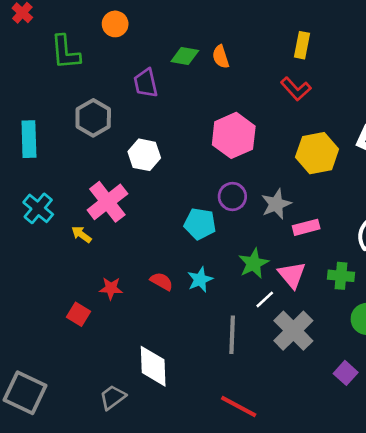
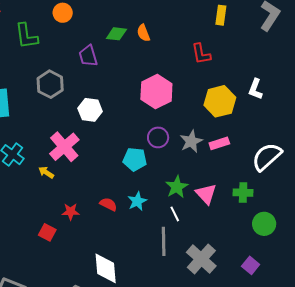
yellow rectangle: (302, 45) -> (221, 15), moved
red L-shape: (296, 89) -> (201, 54), turned 35
pink rectangle: (306, 227) -> (219, 143), moved
white line: (265, 299) -> (175, 214), moved, turned -70
gray cross: (293, 331) -> (201, 259), moved

